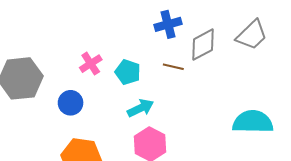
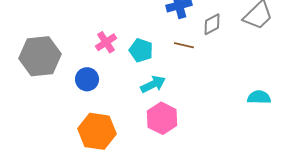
gray diamond: (203, 45) -> (212, 24), size x0.7
cyan semicircle: (253, 122) -> (259, 97), size x0.6

